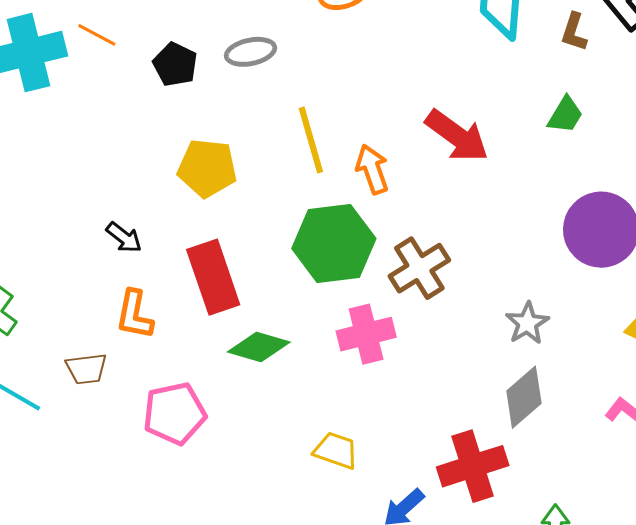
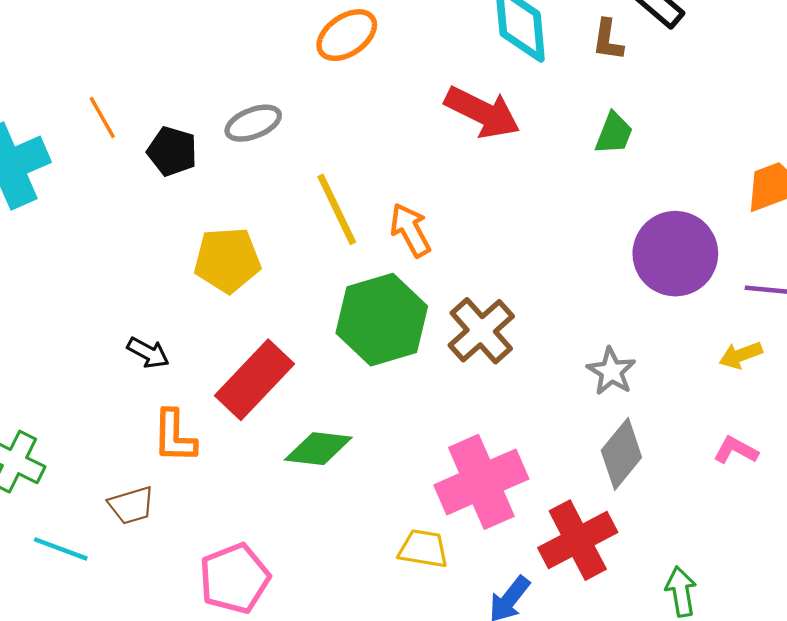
orange line: (97, 35) -> (102, 118), moved, turned 42
red arrow: (457, 136) -> (482, 112), moved
red rectangle: (213, 277) -> (255, 380), turned 72
pink cross: (366, 334) -> (481, 482), moved, size x1.4
pink pentagon: (175, 413) -> (235, 578), moved

